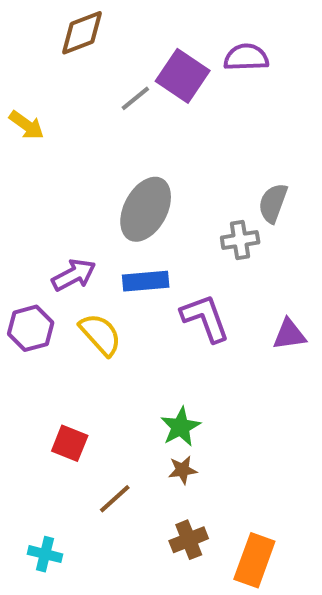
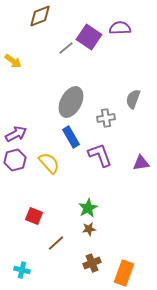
gray cross: (240, 240) -> (106, 118), moved
purple arrow: (74, 275) -> (16, 134), moved
blue rectangle: (146, 281) -> (71, 137), turned 65

